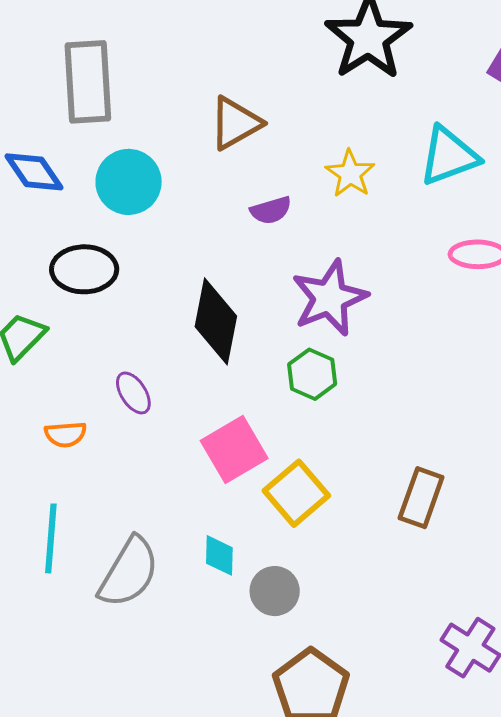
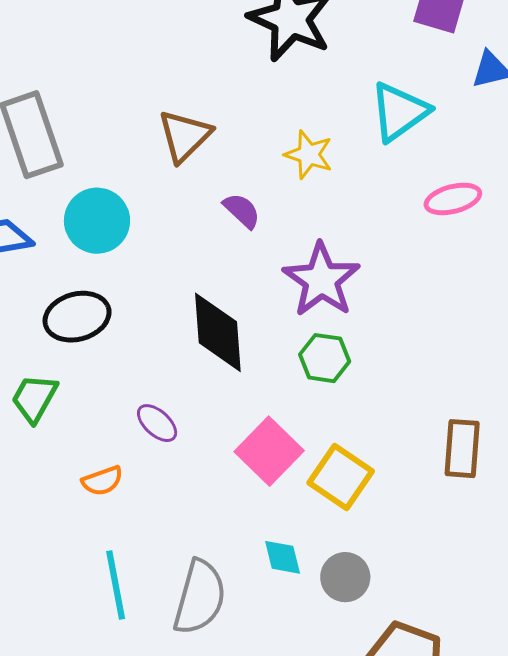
purple semicircle: (271, 210) -> (242, 211), turned -105

